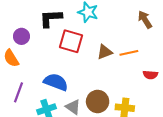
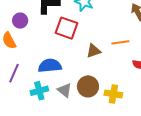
brown triangle: (105, 52) -> (93, 51), moved
blue semicircle: (56, 82) -> (50, 66), turned -30

